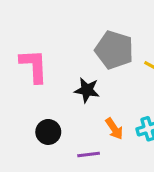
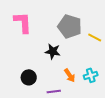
pink L-shape: (34, 66) -> (23, 22), moved

